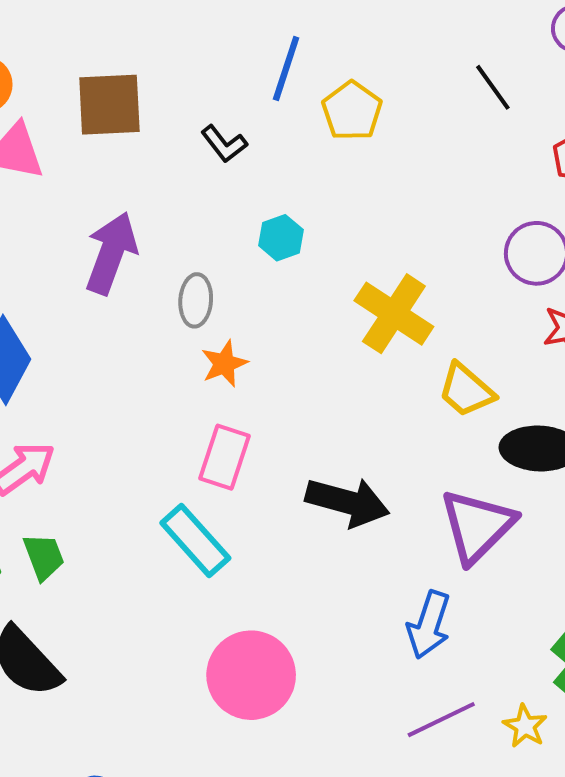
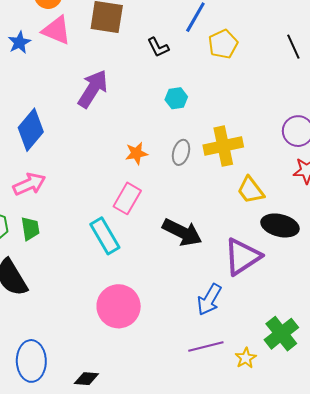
gray ellipse: (196, 300) -> (181, 152), moved
yellow cross: (394, 314) -> (223, 146), turned 33

